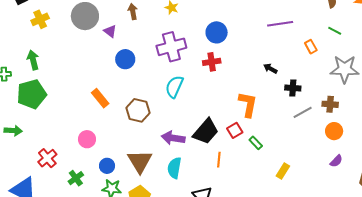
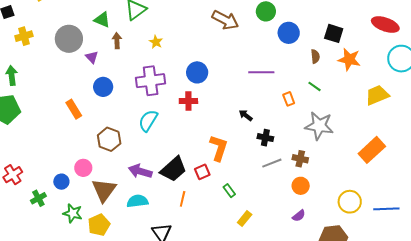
orange rectangle: (100, 98) -> (74, 109), moved
pink circle: (87, 139) -> (83, 168), moved
green rectangle: (256, 143) -> (229, 191), moved
blue circle: (107, 166) -> (61, 182), moved
cyan semicircle: (174, 168) -> (137, 201), turned 65

